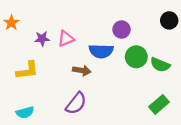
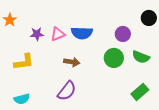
purple circle: (122, 30) -> (123, 34), moved
blue semicircle: (101, 51) -> (82, 33), moved
green circle: (136, 57) -> (114, 58), moved

